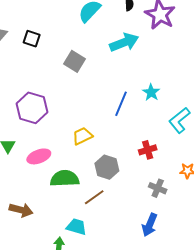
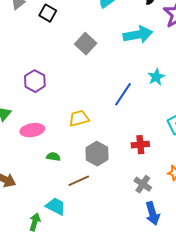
cyan star: (151, 92) -> (156, 77), moved
purple hexagon: (32, 108) -> (35, 81), size x0.7
green semicircle: (65, 178) -> (53, 157), size x0.5
blue arrow: (150, 225) -> (152, 213), moved, turned -50

